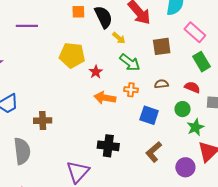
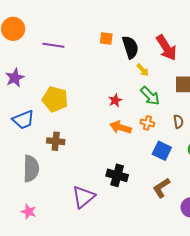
yellow pentagon: (72, 55) -> (55, 99), moved
brown semicircle: (161, 84) -> (178, 122), turned 80

